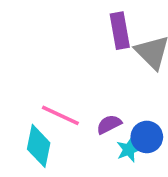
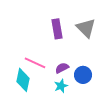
purple rectangle: (120, 31) -> (57, 29), moved
cyan star: (129, 150) -> (61, 86), moved

